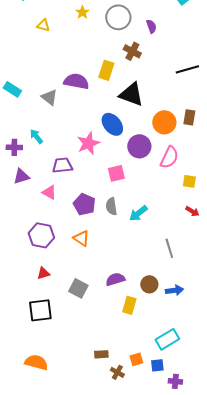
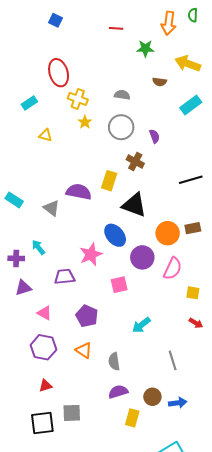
brown rectangle: (189, 117) -> (193, 228), turned 70
pink triangle: (49, 192) -> (44, 313), moved
gray semicircle: (111, 206) -> (114, 361), moved
gray square: (78, 288) -> (72, 413), moved, turned -30

